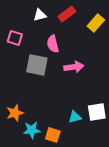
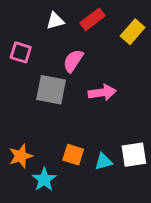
pink semicircle: (53, 44) -> (73, 61), turned 48
cyan star: (32, 130) -> (44, 179), turned -30
orange square: (53, 135) -> (73, 155), moved

